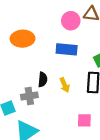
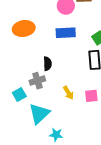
yellow arrow: (65, 85) -> (68, 93), moved

